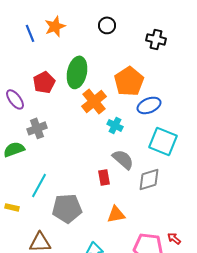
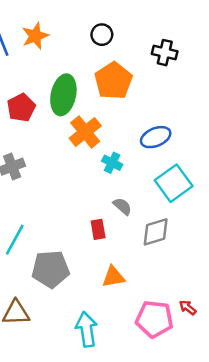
orange pentagon: (129, 81) -> (113, 81), moved
cyan square: (163, 141) -> (174, 183), turned 32
gray semicircle: (123, 159) -> (122, 206), size x0.7

